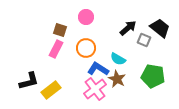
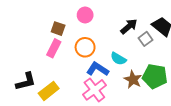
gray square: (144, 40) -> (145, 39), turned 32
brown star: (117, 79) -> (133, 80), moved

